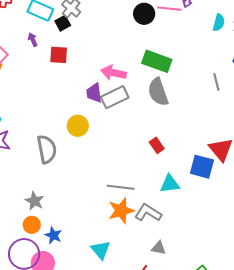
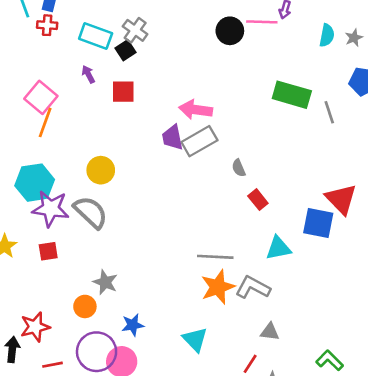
green rectangle: (157, 61) -> (292, 95), moved
gray semicircle: (158, 92) -> (239, 168), moved, size x0.5
yellow circle: (78, 126) -> (101, 170), moved
gray semicircle: (47, 149) -> (91, 212), moved, turned -32
orange circle: (32, 225) -> (85, 306), moved
blue star: (53, 235) -> (133, 325), turned -30

